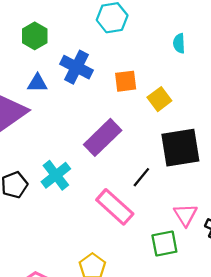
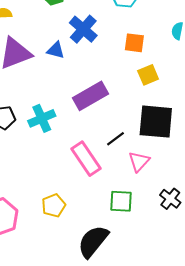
orange square: (126, 81) -> (134, 43), moved
blue triangle: (37, 83) -> (56, 50), moved
pink triangle: (185, 215) -> (139, 161), moved

